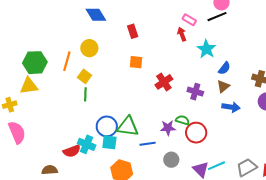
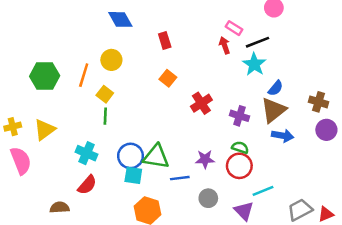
black line: (217, 17) -> (257, 42), moved
orange square: (136, 62) -> (168, 78), turned 32
yellow triangle: (29, 86) -> (45, 130), moved, turned -30
brown triangle: (223, 86) -> (274, 110), size x1.6
green semicircle: (183, 120) -> (240, 148), moved
cyan cross: (87, 144) -> (87, 153), moved
red semicircle: (72, 151) -> (87, 185), turned -30
cyan line: (217, 166) -> (263, 191), moved

